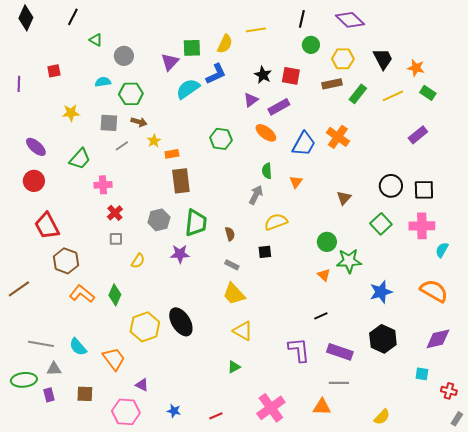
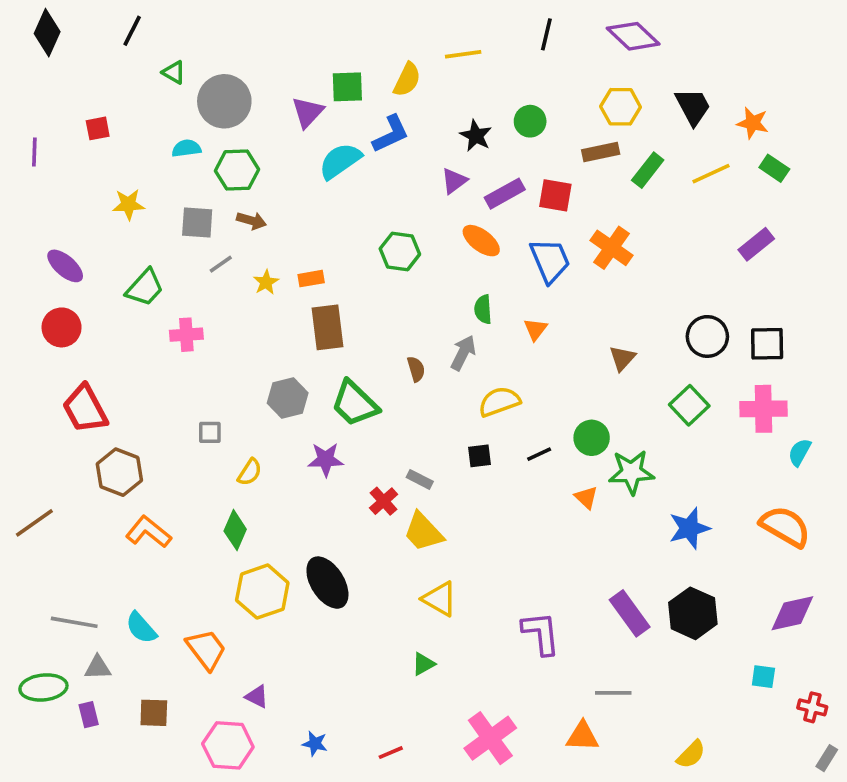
green circle: (311, 45) -> (530, 121), moved
gray circle: (124, 56) -> (224, 101), size x1.5
red square: (291, 76) -> (555, 195), moved
yellow star: (154, 141) -> (266, 282), moved
blue trapezoid: (304, 144) -> (550, 261), turned -52
red cross: (115, 213) -> (384, 501), moved
green trapezoid: (196, 223) -> (355, 403), turned 128
brown semicircle: (230, 234) -> (416, 369), moved
green diamond: (115, 295) -> (235, 530), moved
black line: (321, 316) -> (539, 454), moved
purple rectangle: (340, 352) -> (630, 613), moved, turned 35

